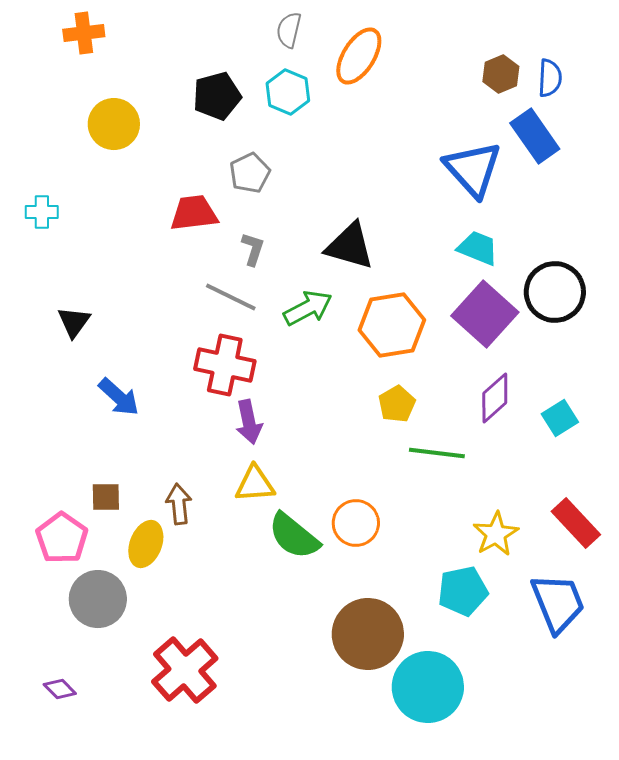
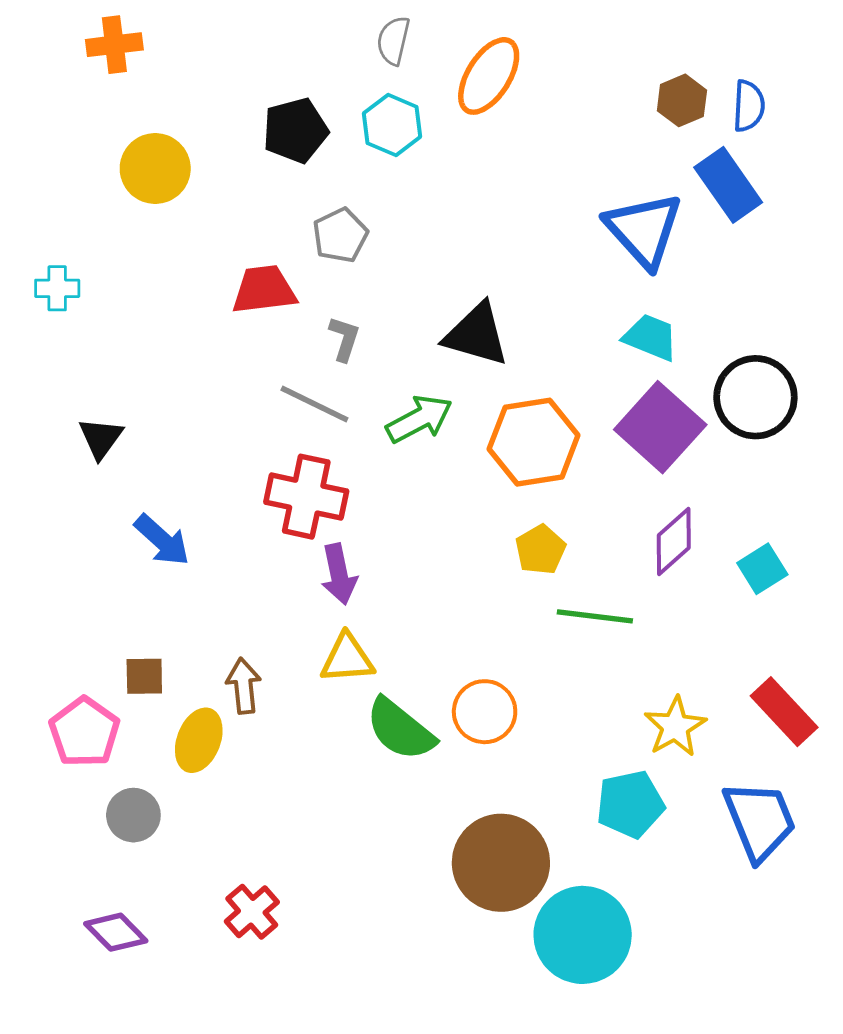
gray circle: (98, 599) -> (133, 815), size x0.7
red cross: (185, 670) -> (252, 912), size x0.6
purple diamond: (60, 689) -> (116, 932), moved, size x1.4

